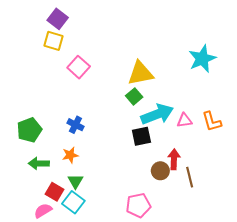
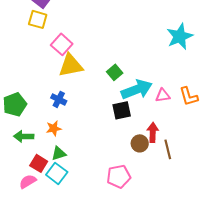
yellow triangle: (140, 73) -> (71, 65), moved
green triangle: (75, 181) -> (59, 153), turned 42

